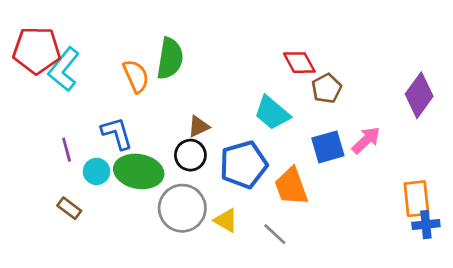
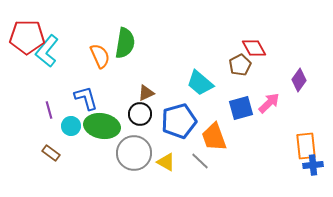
red diamond: (299, 63) -> (254, 48), moved
purple diamond: (419, 95) -> (299, 80), moved, size x0.7
gray line: (275, 234) -> (200, 161), moved

